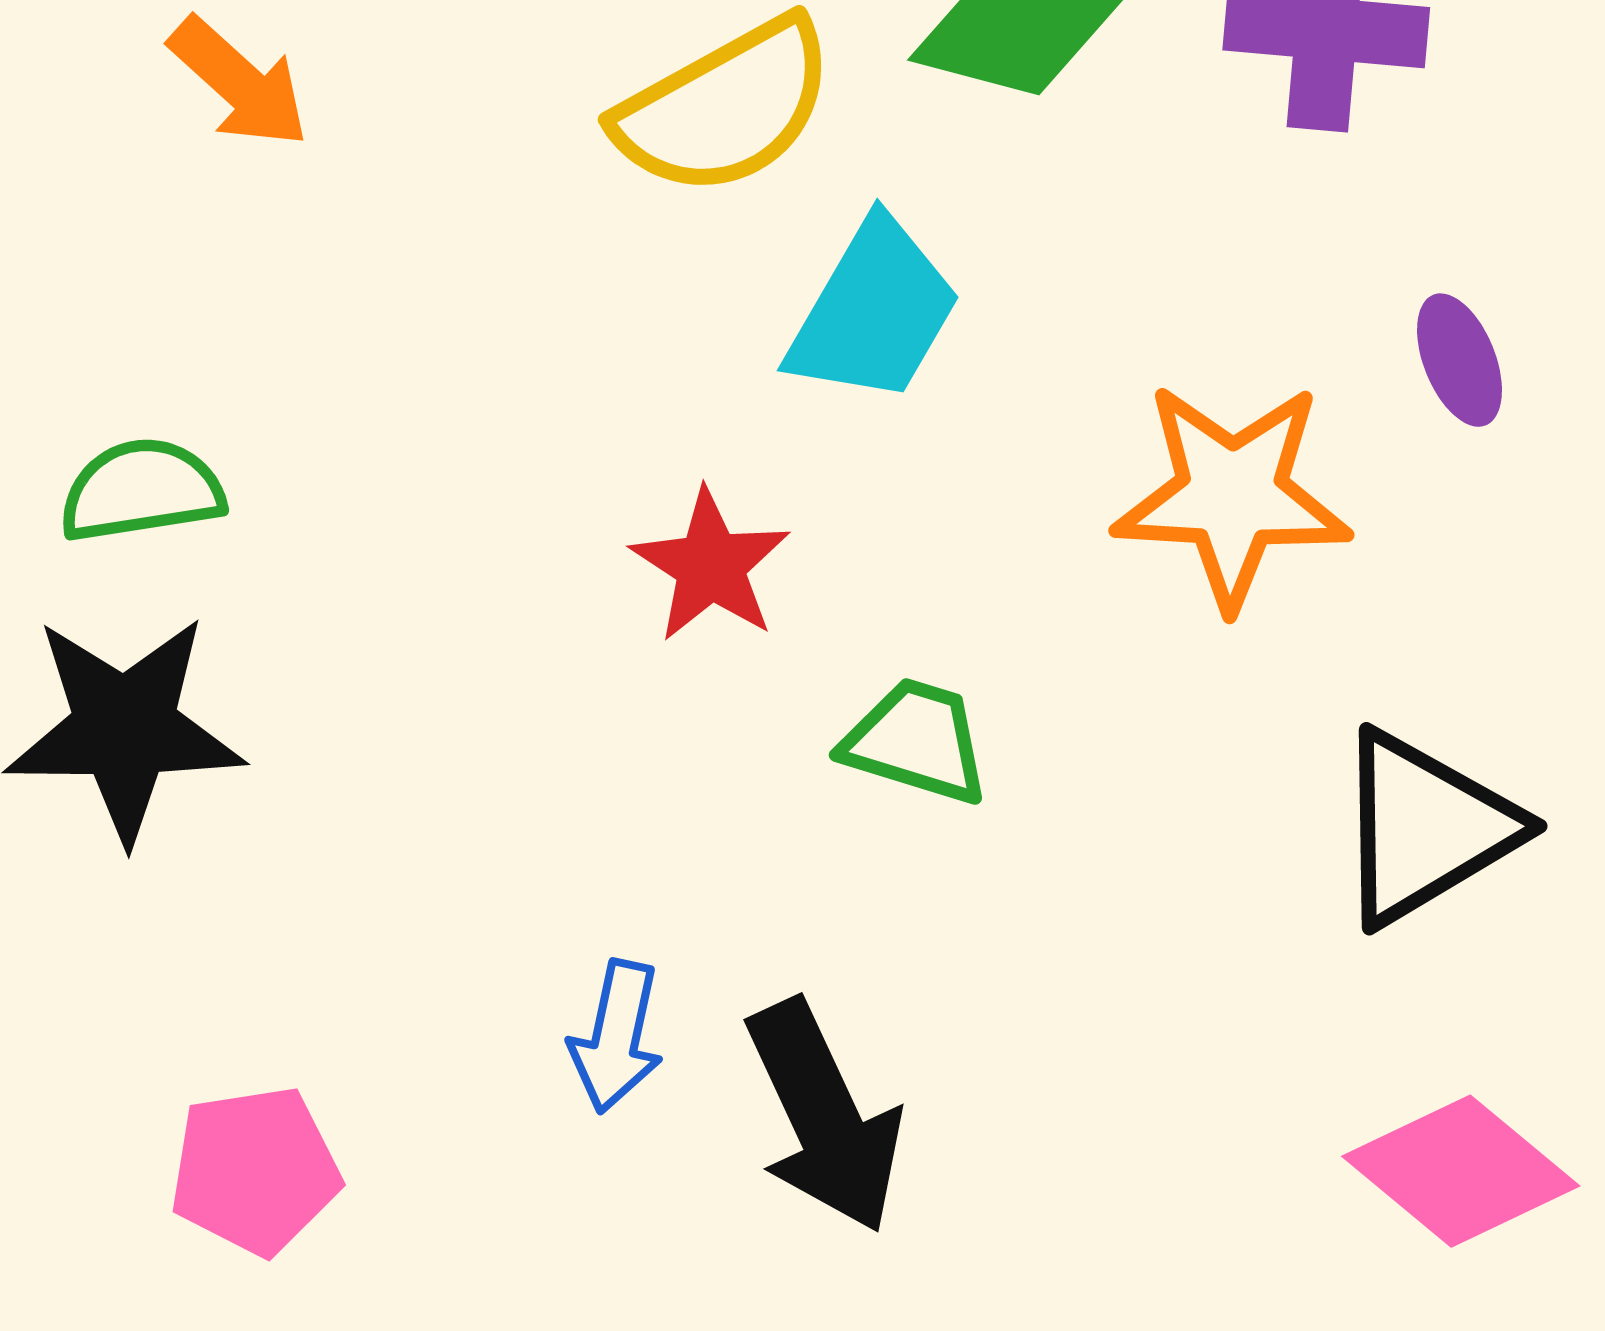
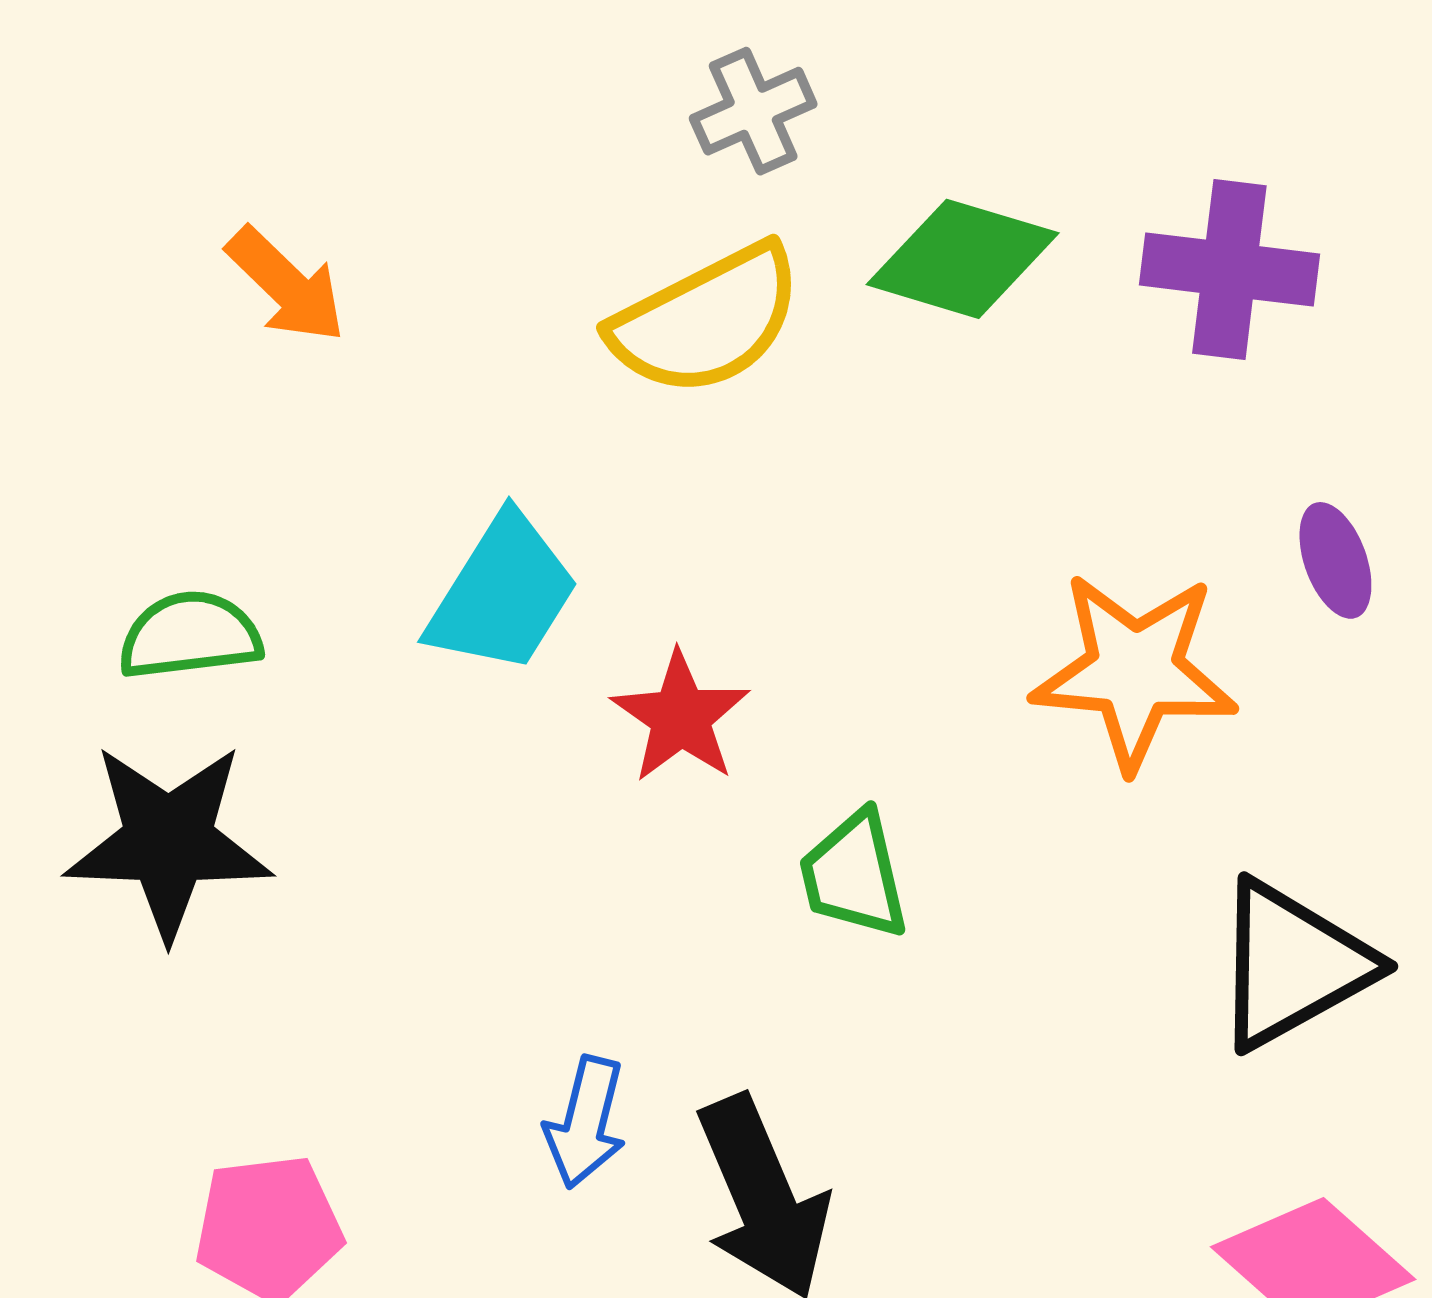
cyan trapezoid: (874, 312) -> (503, 594), moved
green trapezoid: (916, 741) -> (854, 875), turned -122

